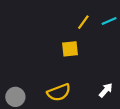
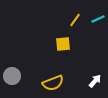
gray circle: (15, 97) -> (12, 76), moved

